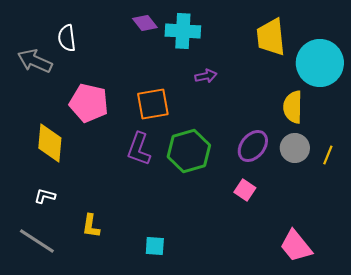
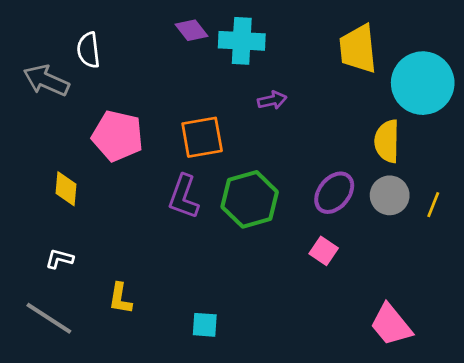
yellow diamond: (50, 143) -> (66, 189), size x0.7

